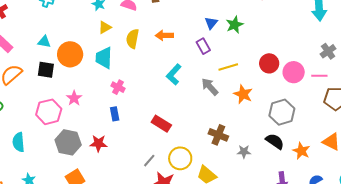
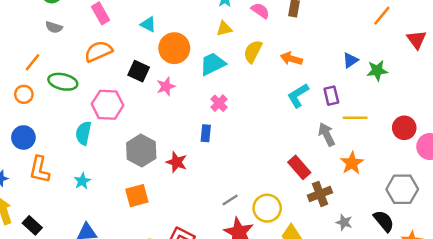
purple rectangle: (203, 46) -> (331, 96), moved
cyan trapezoid: (104, 58) -> (213, 64), turned 45
black square: (46, 70) -> (139, 71), moved
cyan L-shape: (174, 74) -> (298, 95), moved
orange star: (243, 94) -> (352, 163), moved
pink star: (74, 98) -> (166, 86), moved
pink hexagon: (49, 112) -> (108, 105), moved
red rectangle: (161, 124) -> (299, 167), moved
brown cross: (218, 135) -> (320, 194), turned 30

